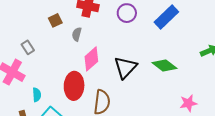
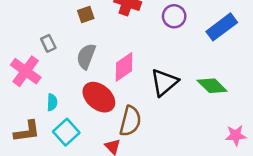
gray semicircle: (77, 34) -> (86, 56), moved, size x1.5
red ellipse: (74, 86) -> (99, 97), turned -60

